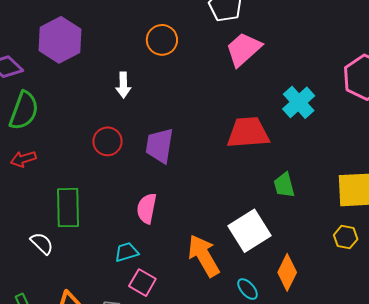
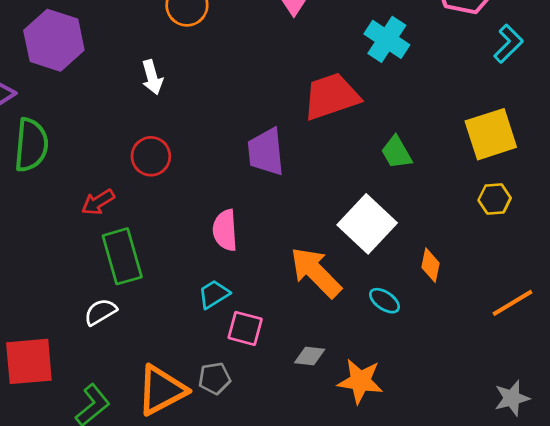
purple trapezoid: (159, 146) -> (266, 152), moved
red arrow: (23, 159) -> (98, 202), moved
white semicircle: (42, 243) -> (100, 312), turned -60
orange diamond: (287, 272) -> (431, 265), size x0.7

